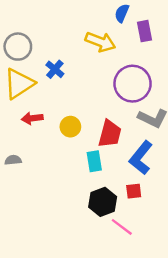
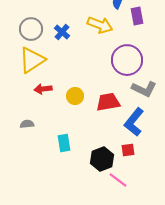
blue cross: (55, 69) -> (62, 32), moved
red trapezoid: (110, 134) -> (108, 102), turned -115
cyan rectangle: (94, 161) -> (64, 143), moved

